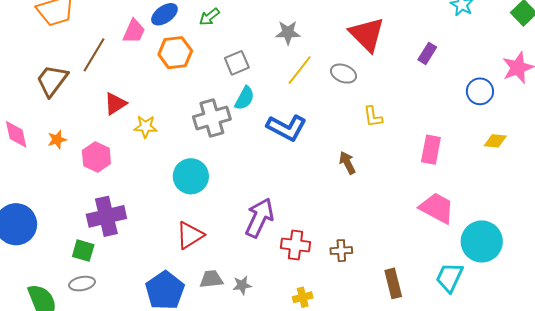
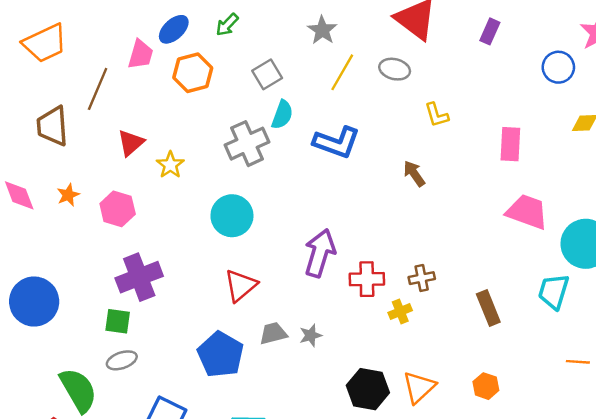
gray star: (288, 33) -> (322, 30), turned -30
brown trapezoid: (52, 80) -> (52, 126), turned -33
yellow star: (146, 127) -> (170, 165), turned -30
yellow cross: (303, 297) -> (400, 311), moved

